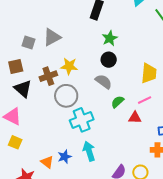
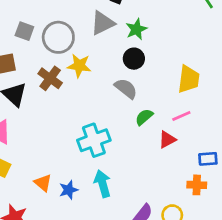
gray triangle: (52, 37) -> (103, 23), moved
brown cross: (48, 76) -> (50, 78), turned -36
gray circle: (66, 96) -> (58, 37), moved
red triangle: (135, 118) -> (167, 140), turned -32
orange triangle: (47, 162) -> (43, 183), moved

